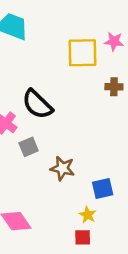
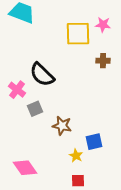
yellow star: (88, 215) -> (76, 156), moved

